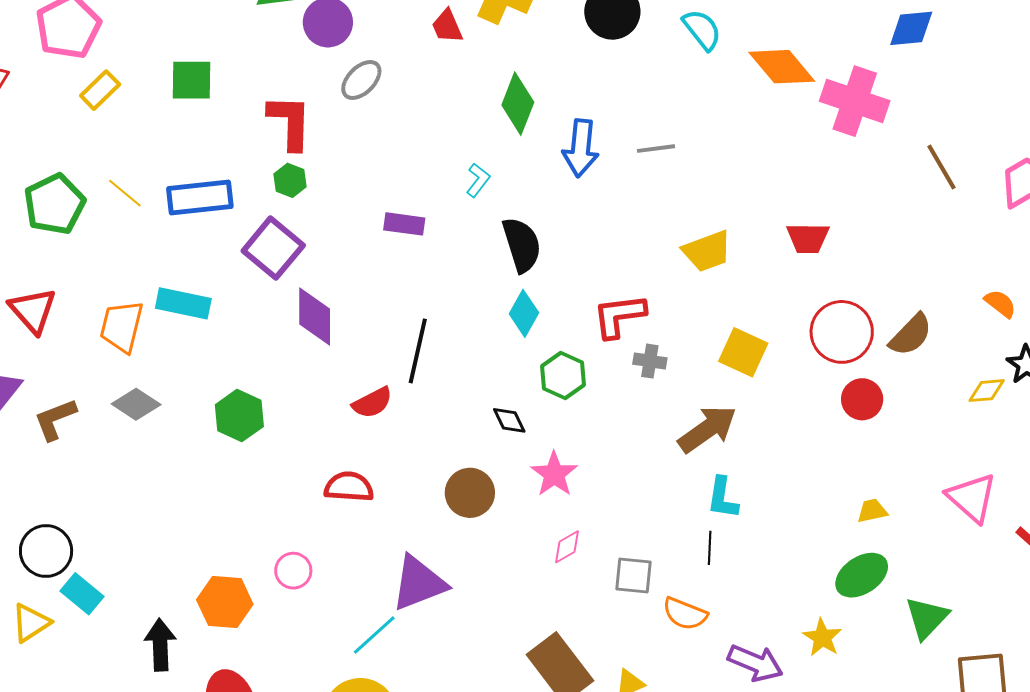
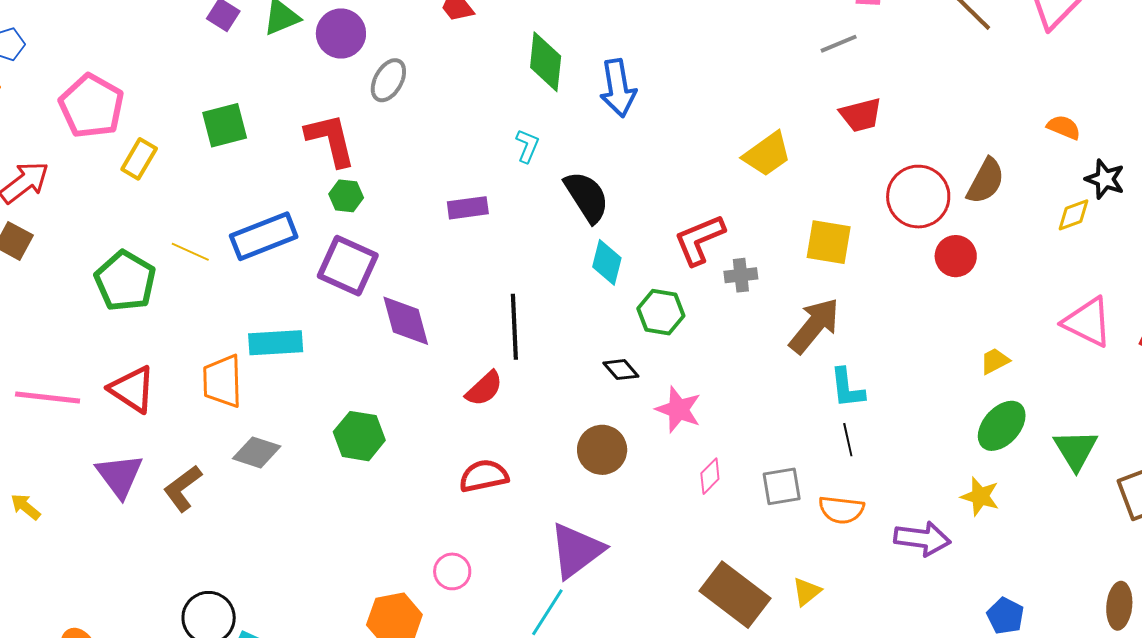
gray line: (656, 149) -> (839, 44), moved

